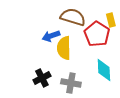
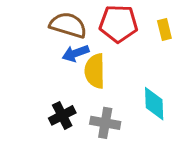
brown semicircle: (73, 17) -> (68, 25), moved
red pentagon: (97, 34) -> (119, 24), moved, turned -30

